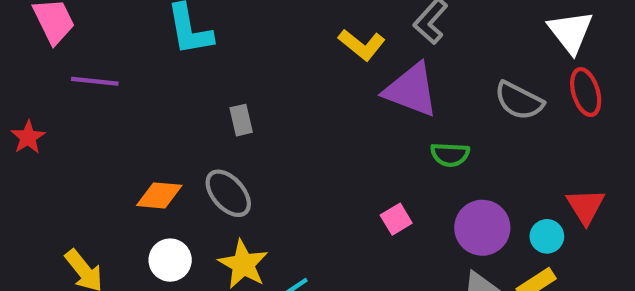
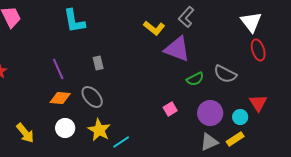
purple line: (95, 81) -> (58, 69), moved, turned 60
gray semicircle: (519, 101) -> (225, 74), moved
green semicircle: (450, 155) -> (195, 79), turned -30

